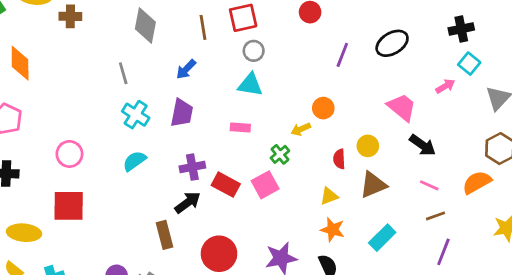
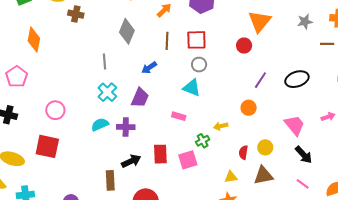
orange circle: (323, 108) -> (249, 108), moved
purple cross: (192, 167) -> (126, 127), moved
red rectangle: (226, 185) -> (160, 154), turned 48

